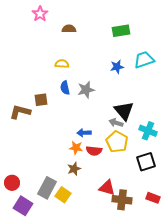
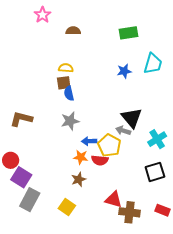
cyan trapezoid: (144, 60) -> (153, 64), turned 125
gray star: (86, 90) -> (70, 121), moved
brown square: (41, 100) -> (64, 83), moved
cyan cross: (148, 131) -> (157, 139), turned 36
yellow pentagon: (117, 142) -> (109, 145), moved
red circle: (12, 183) -> (11, 160), moved
gray rectangle: (47, 188) -> (30, 200), moved
purple square: (23, 206) -> (21, 177), moved

